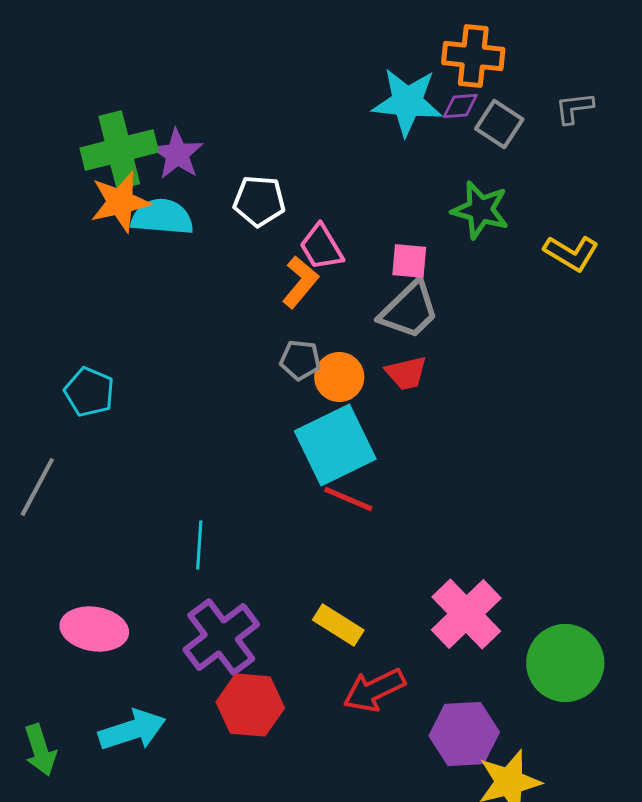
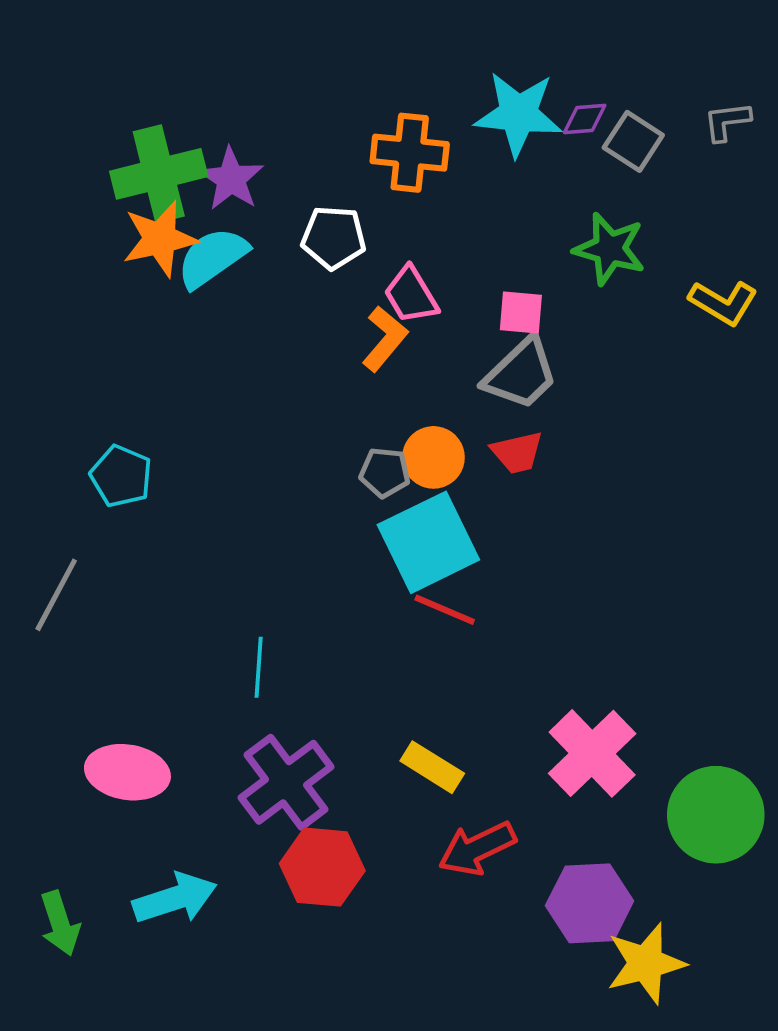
orange cross: (473, 56) -> (410, 153), moved
cyan semicircle: (162, 217) -> (212, 258), turned -40
gray pentagon: (300, 360) -> (385, 472), moved

